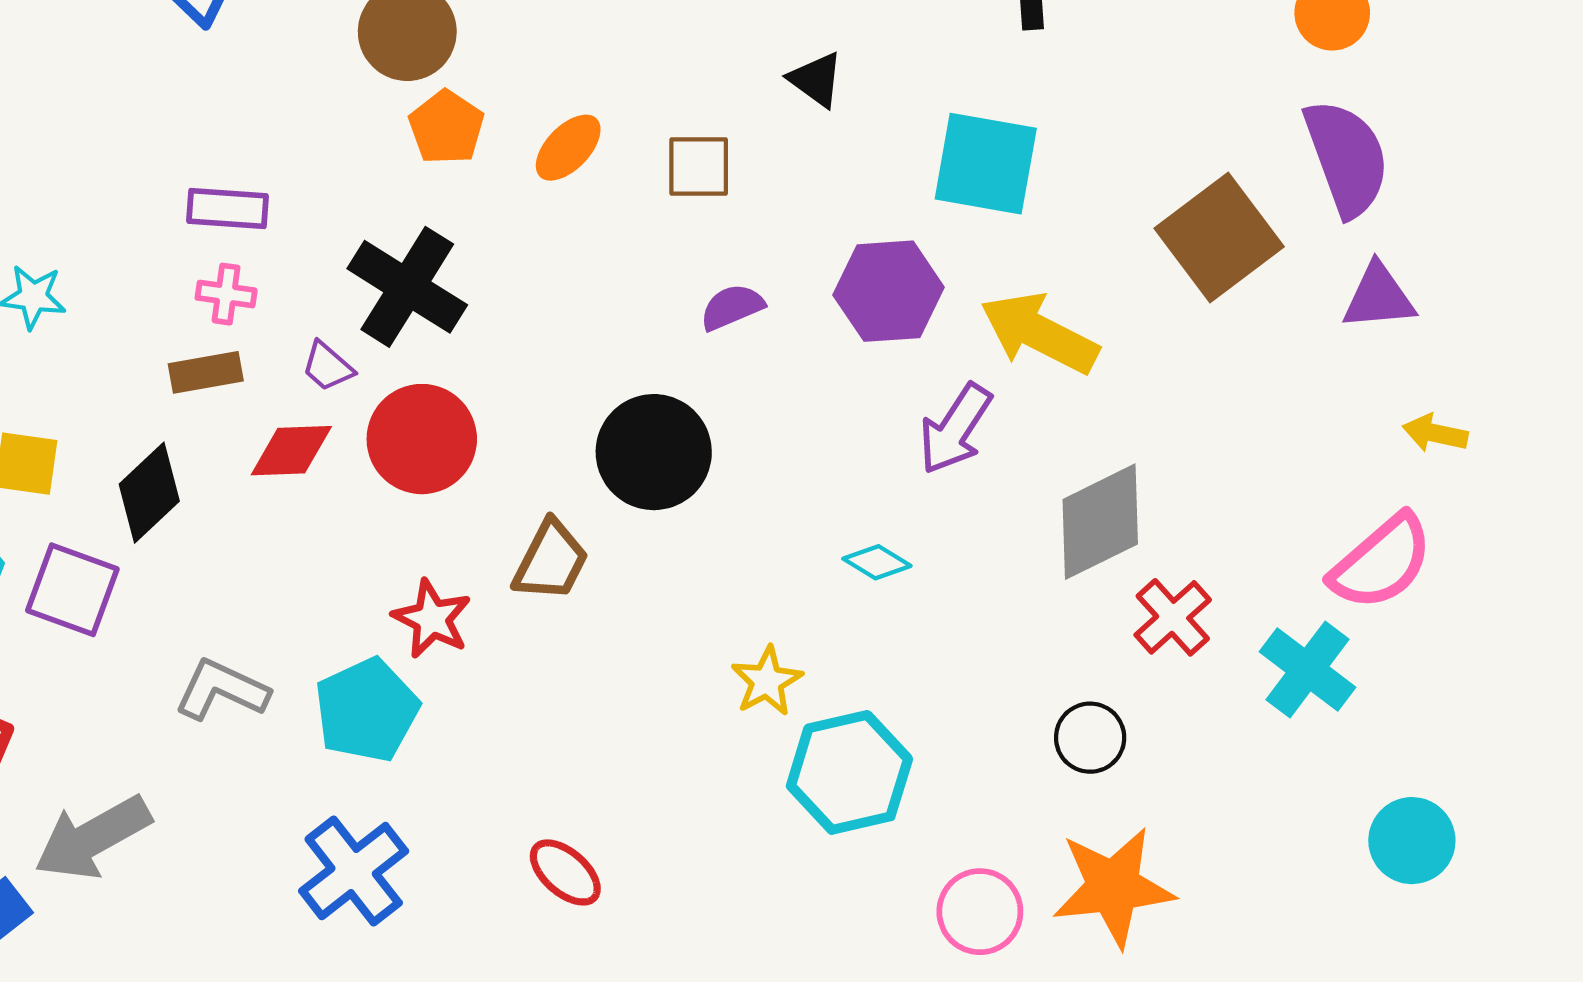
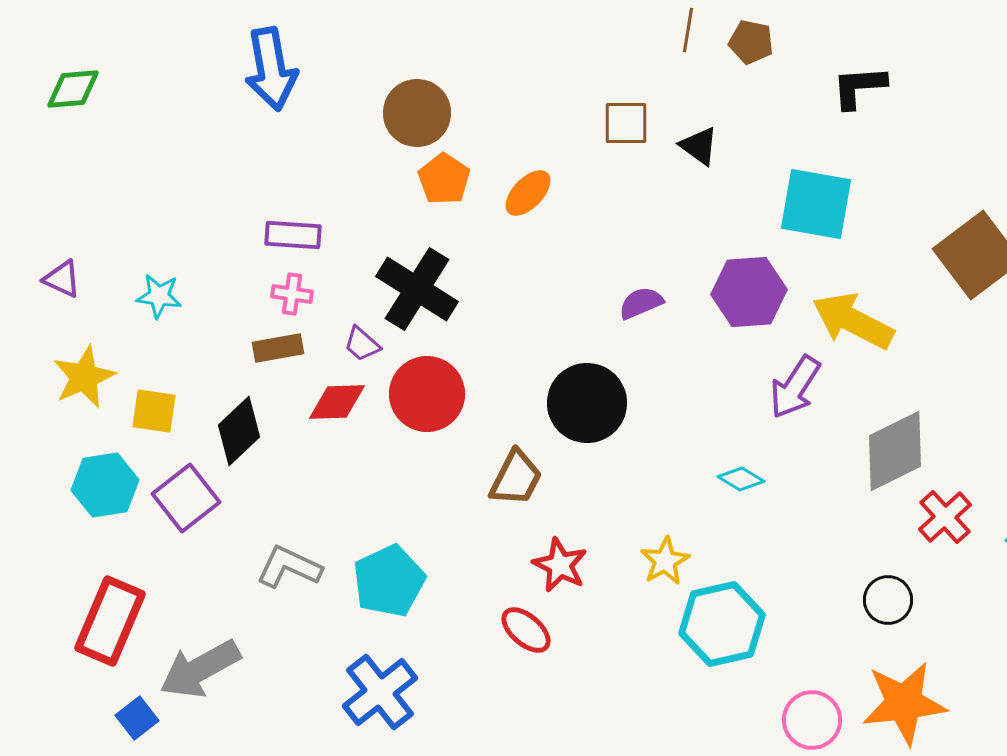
brown square: (699, 166) -> (626, 123), moved
purple square: (72, 590) -> (186, 498), turned 32
red star: (432, 619) -> (560, 565), moved
red ellipse: (565, 872) -> (526, 630), moved

